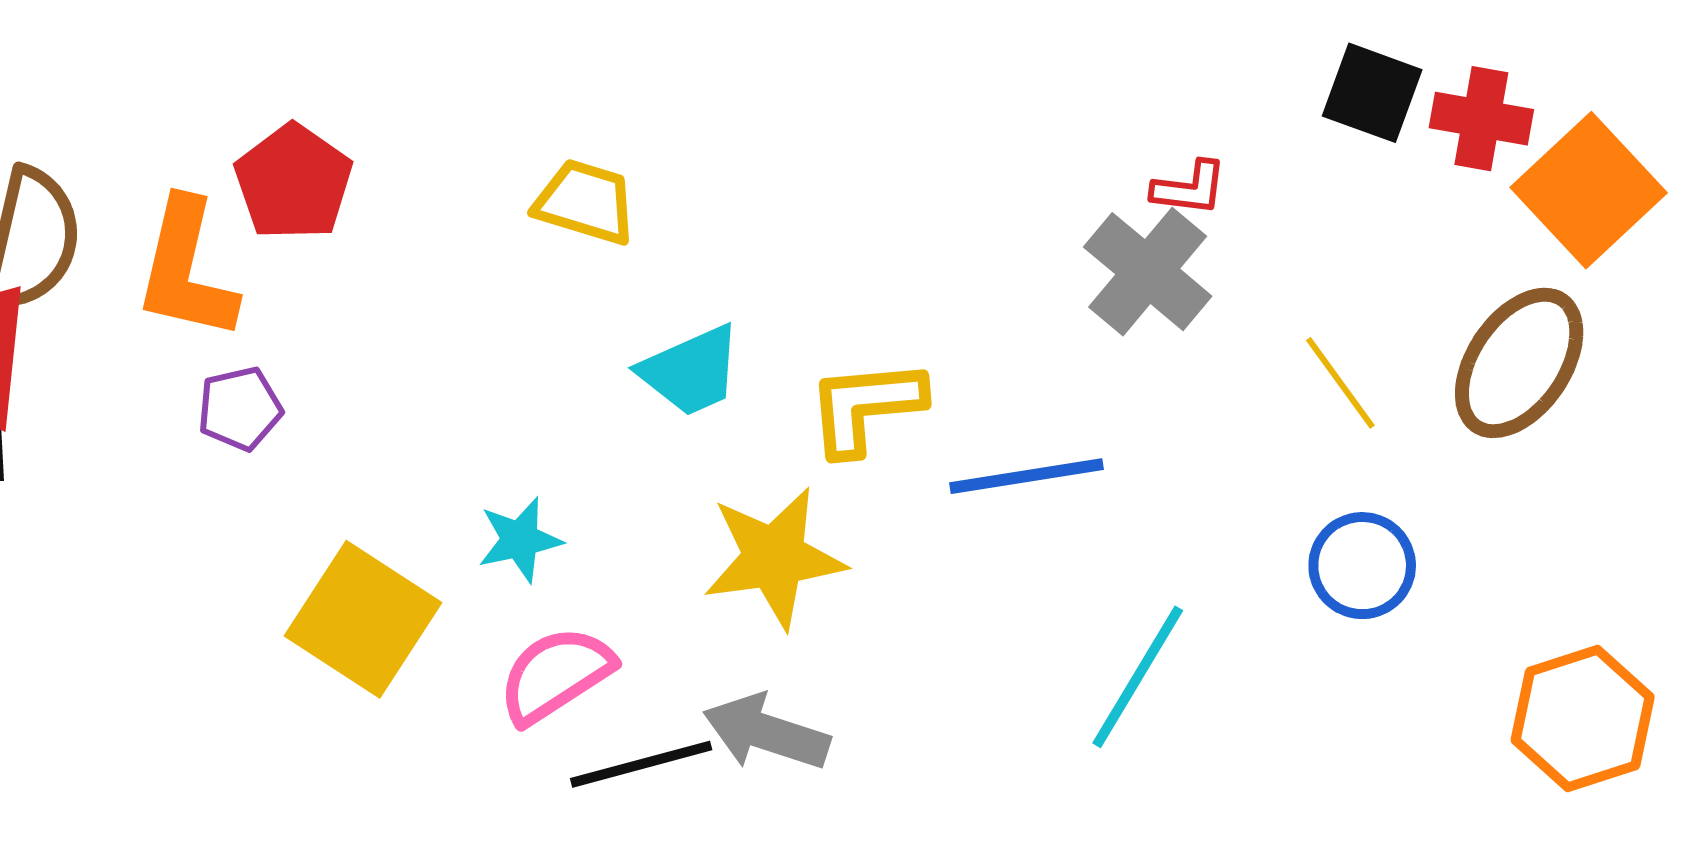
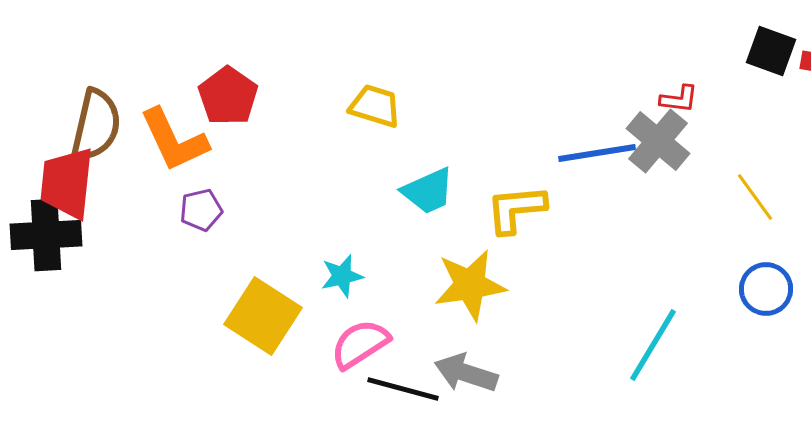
orange L-shape: (186, 270) -> (174, 140), turned -38
blue line: (1026, 476) -> (597, 153), moved
black line: (641, 764) -> (403, 389), turned 30

